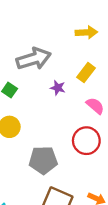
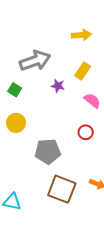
red circle: (86, 141) -> (86, 132), size x0.6

